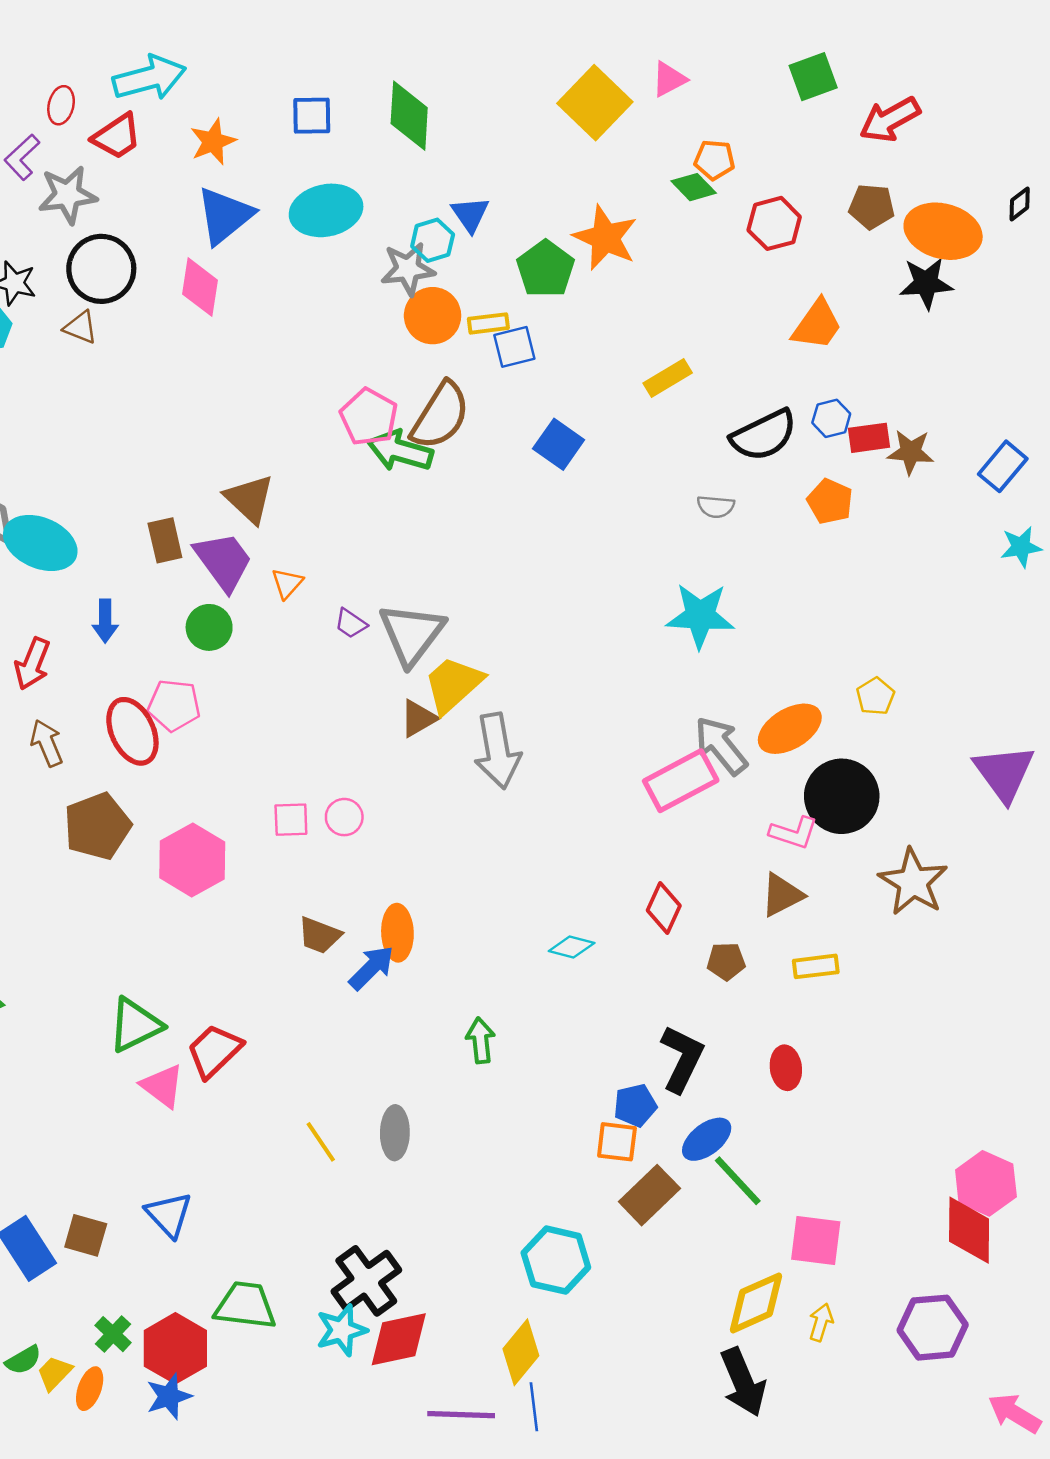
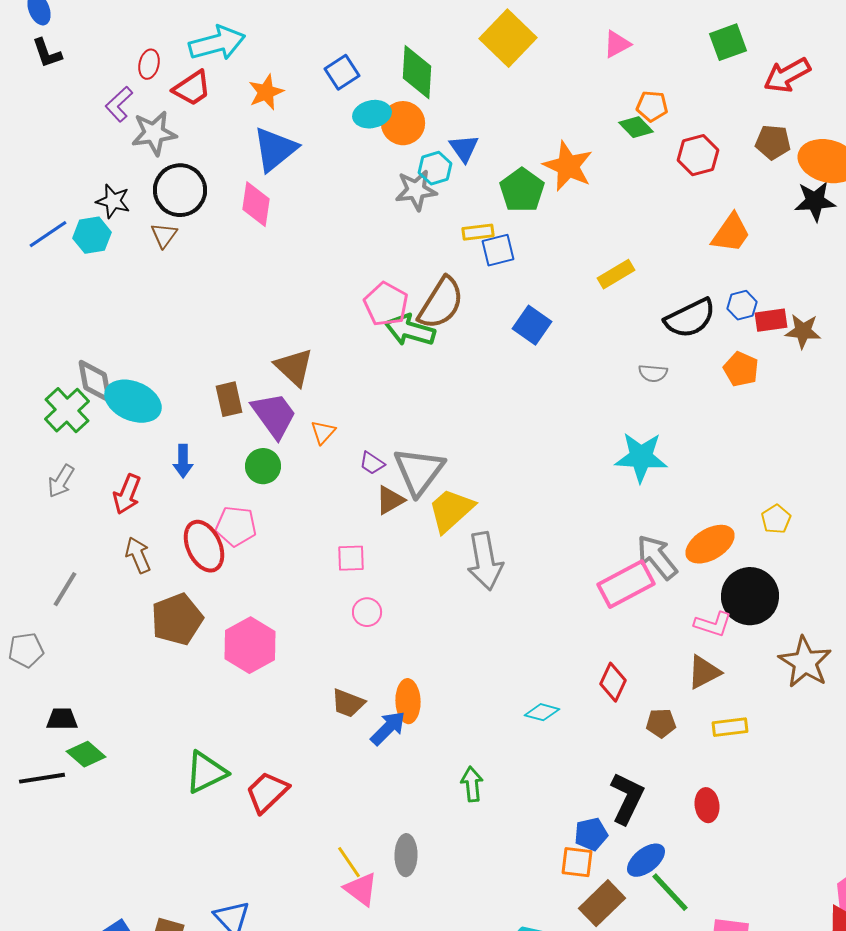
yellow square: (595, 103) -> (508, 38), moved
blue square: (312, 116) -> (342, 72), turned -32
cyan ellipse: (326, 210) -> (372, 114), moved, size x0.7
orange circle: (433, 316) -> (403, 123), moved
brown triangle: (81, 327) -> (164, 235), turned 44
brown triangle: (418, 718) -> (390, 500), moved
pink square: (291, 820) -> (351, 558), moved
pink triangle: (162, 1086) -> (361, 889), moved

